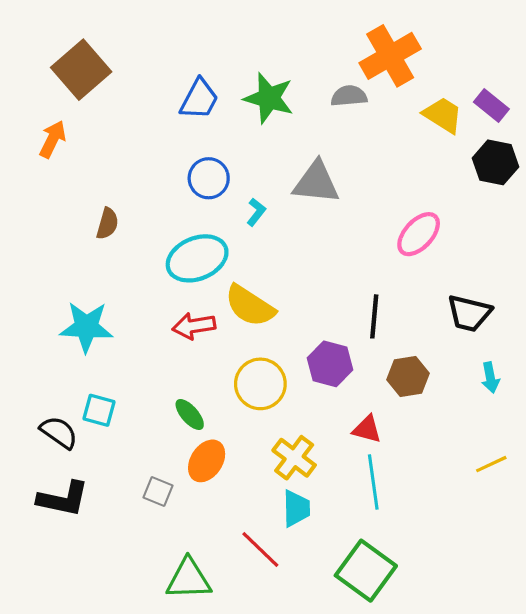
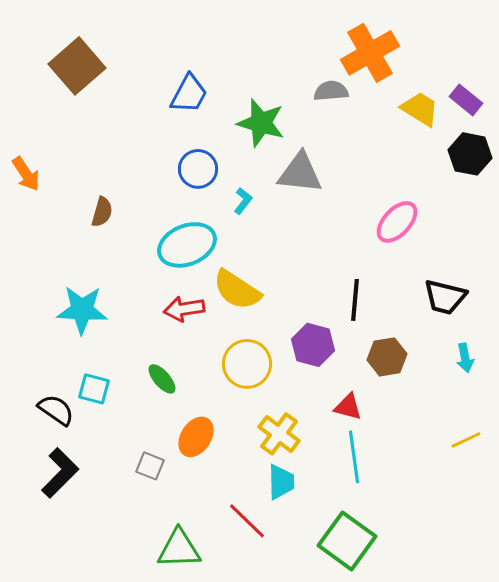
green star: (269, 98) -> (261, 123), moved
orange arrow: (53, 139) -> (26, 174), moved, turned 120
green ellipse: (190, 414) -> (162, 379), moved
black L-shape: (63, 499) -> (60, 473), turned -57

